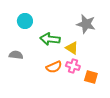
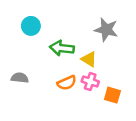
gray semicircle: (16, 55) -> (20, 78), moved

